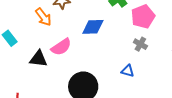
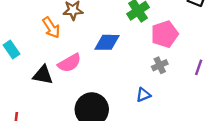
gray cross: (140, 44) -> (160, 65), turned 32
blue triangle: (128, 71) -> (143, 95), turned -40

